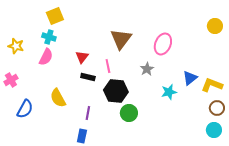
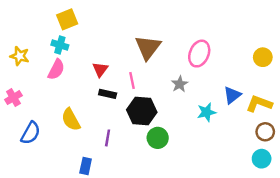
yellow circle: (215, 26) -> (263, 57), moved
blue rectangle: (82, 136) -> (86, 166), moved

